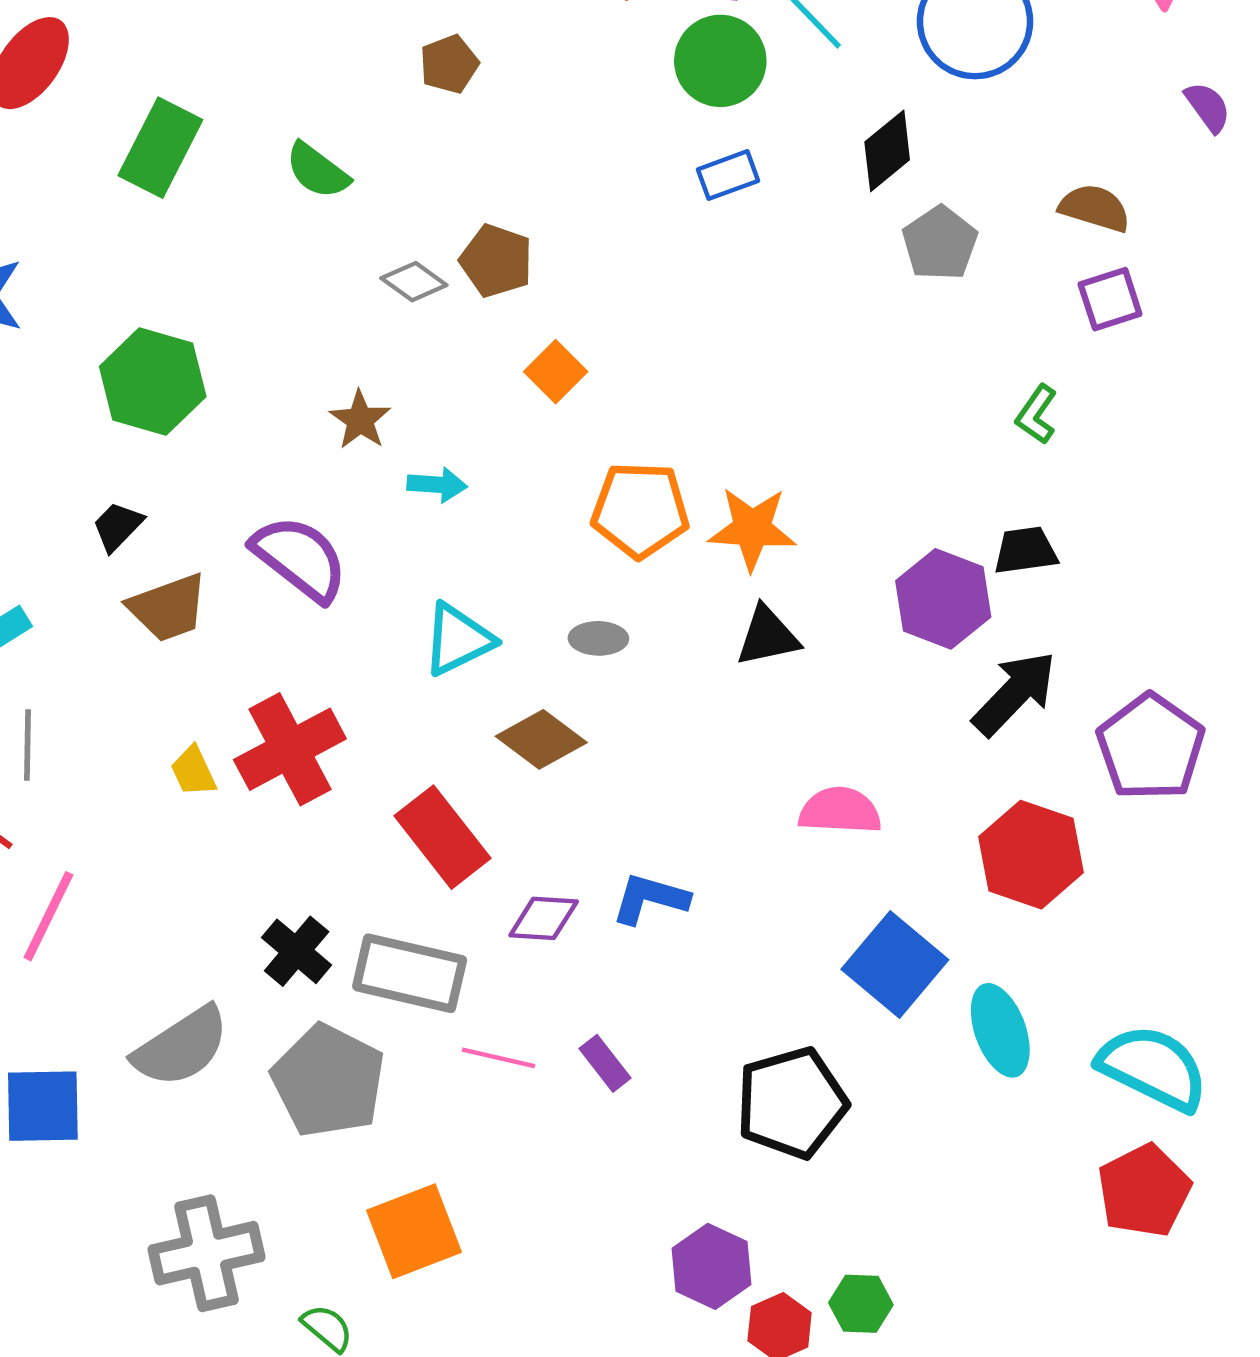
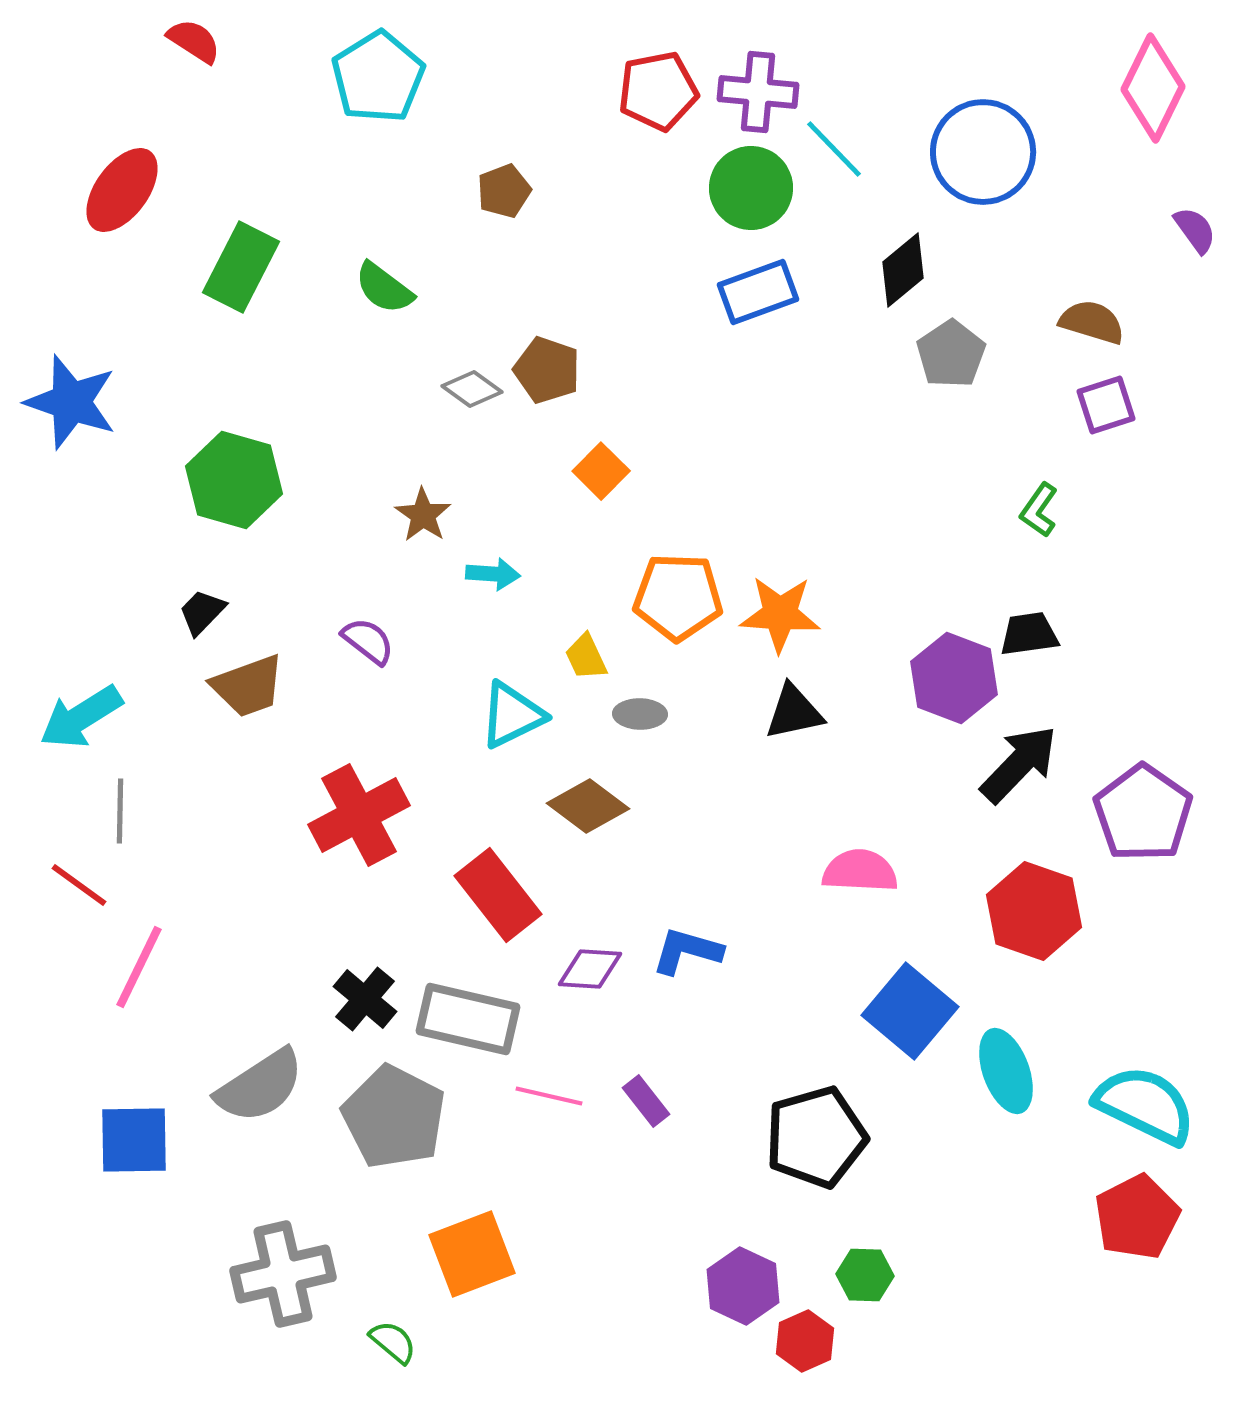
blue rectangle: (728, 175) -> (758, 292), size x1.4
purple semicircle: (300, 558) -> (368, 641), size x0.6
yellow trapezoid: (193, 771) -> (586, 657), moved
green hexagon: (861, 1304) -> (865, 1275), moved

